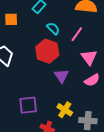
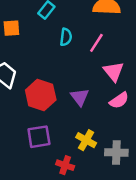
cyan semicircle: (53, 28) -> (66, 37), turned 56
red hexagon: (47, 51) -> (41, 95), moved

